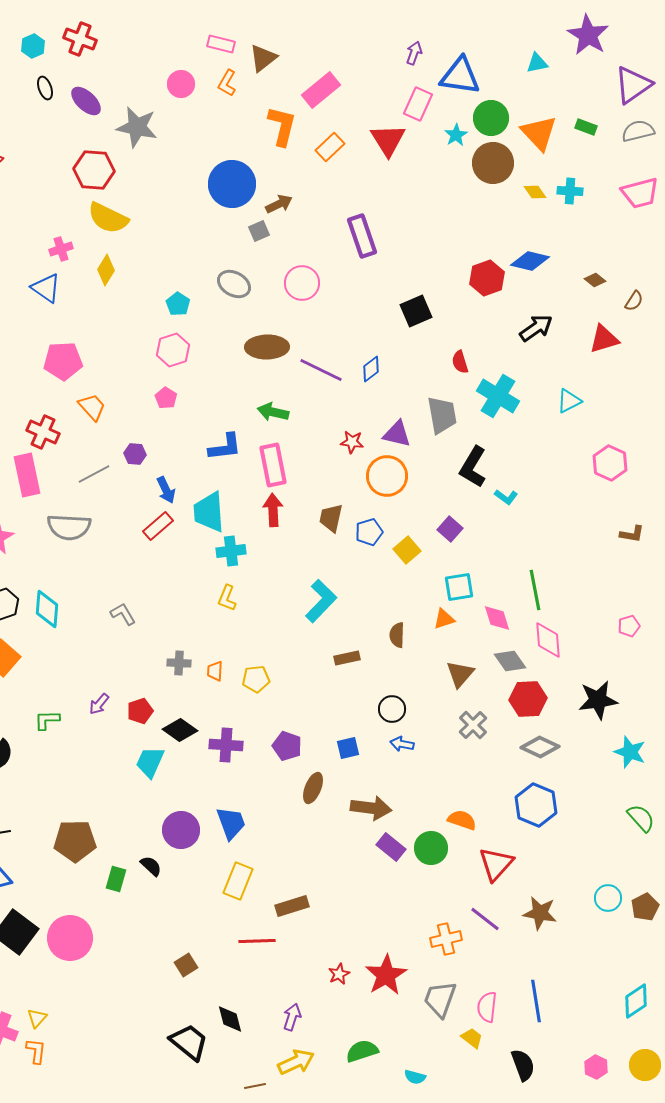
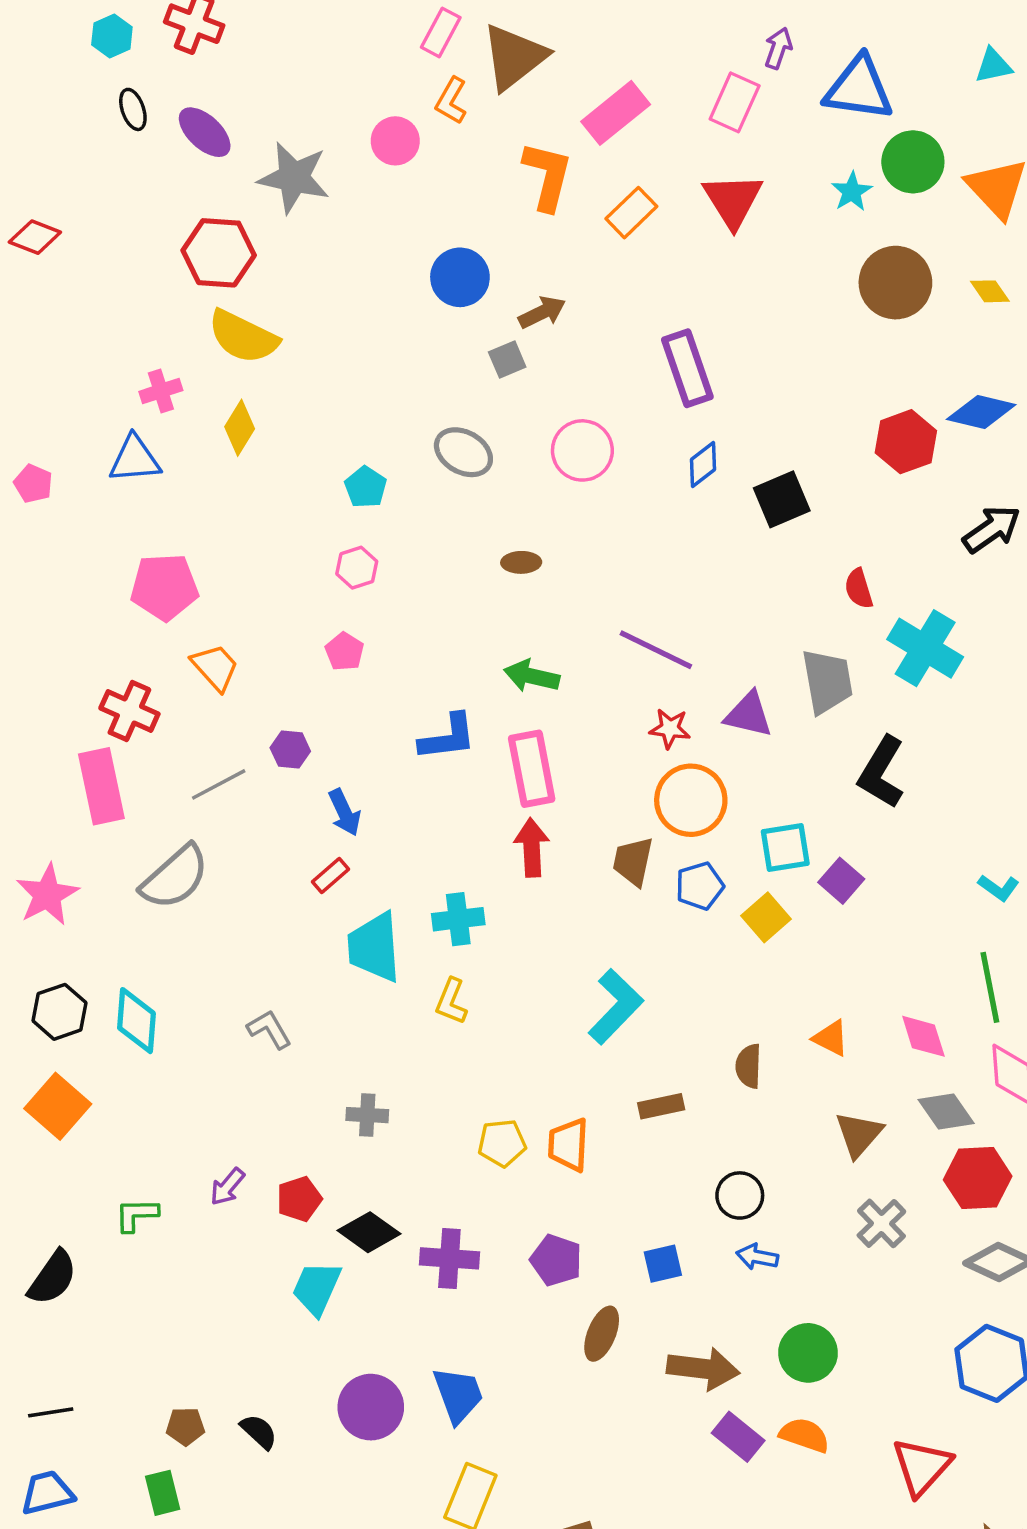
pink rectangle: (221, 44) -> (441, 32), turned -76
brown triangle: (263, 58) -> (514, 57), size x1.4
pink circle: (181, 84) -> (395, 141), moved
pink rectangle: (418, 104) -> (735, 102), moved
brown circle: (493, 163) -> (895, 283), moved
blue circle: (232, 184) -> (460, 277), size x0.7
blue triangle: (46, 288) -> (135, 459), turned -40
brown ellipse: (267, 347) -> (521, 562), size x0.5
pink hexagon: (173, 350) -> (357, 568), size x0.7
blue diamond: (371, 369) -> (703, 464), moved
purple line: (321, 370) -> (656, 650), moved
orange circle: (387, 476) -> (691, 800), moved
cyan L-shape: (506, 497) -> (999, 888), moved
cyan trapezoid: (209, 512) -> (374, 947), moved
red rectangle: (158, 526) -> (331, 875), size x0.7
gray semicircle: (69, 527) -> (175, 877), turned -45
cyan square: (459, 587) -> (785, 847), moved
orange triangle: (444, 619) -> (831, 1038), turned 45
orange trapezoid: (215, 671) -> (568, 1145), moved, size x1.5
orange semicircle: (462, 820) -> (804, 1435), moved
brown pentagon: (75, 841) -> (185, 1426), size x0.5
green circle: (431, 848) -> (808, 1353), moved
black semicircle: (151, 866) -> (259, 1432), moved
green rectangle: (116, 879) -> (163, 1493), moved, turned -30

